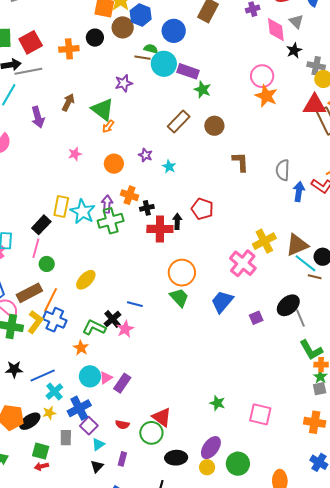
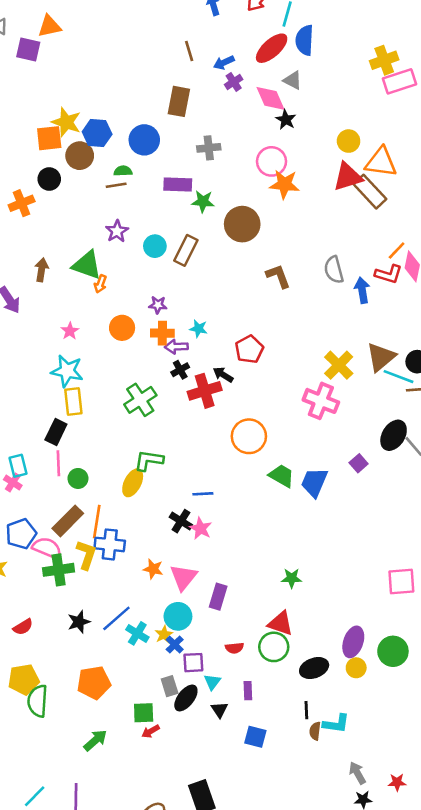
black star: (294, 50) -> (286, 120), moved
cyan circle: (164, 64) -> (155, 246), moved, size x0.7
gray cross: (316, 66) -> (209, 148), moved
purple star: (124, 83) -> (117, 231), moved
brown circle: (214, 126) -> (242, 224), moved, size x1.4
cyan star: (169, 167) -> (199, 329), moved
orange cross: (130, 195) -> (162, 333), moved
purple arrow: (107, 204) -> (176, 347), moved, turned -78
red pentagon: (202, 209) -> (249, 349), turned -30
cyan star: (83, 212) -> (67, 371), moved
black arrow: (177, 221) -> (223, 375), turned -42
green trapezoid: (179, 297) -> (282, 476), moved
blue trapezoid: (222, 302) -> (314, 482), moved
green L-shape: (94, 327) -> (149, 460), moved
cyan circle: (90, 376) -> (178, 616), moved
pink triangle: (106, 378) -> (183, 577), moved, size x1.6
green star: (217, 403) -> (292, 578), moved
blue cross: (79, 408) -> (175, 645), size x0.6
yellow star: (49, 413) -> (164, 634), moved
black ellipse: (30, 421) -> (186, 698), moved
purple square: (89, 426) -> (193, 663), turned -30

